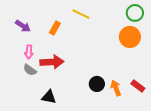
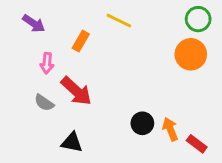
purple arrow: (23, 26) -> (34, 23), moved
pink arrow: (29, 52) -> (47, 63), moved
red arrow: (52, 62) -> (76, 91), turned 45
red rectangle: (138, 86) -> (197, 144), moved

